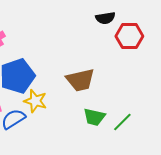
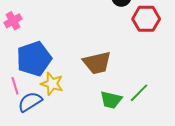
green line: (122, 122) -> (139, 93), moved

